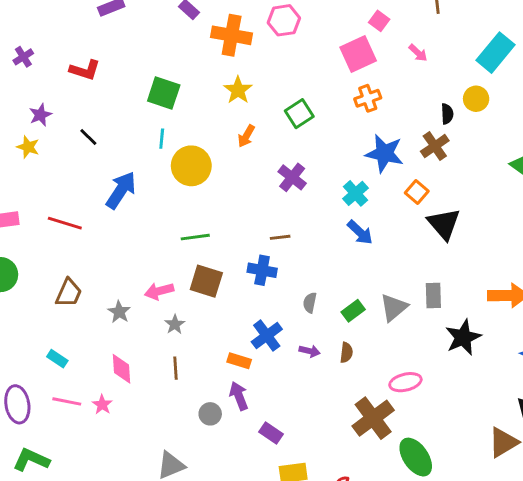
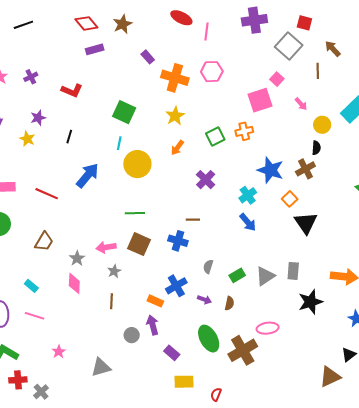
orange cross: (368, 98) -> (244, 131), moved
yellow circle: (476, 99) -> (322, 125), moved
black line: (88, 137) -> (69, 137), turned 56
pink diamond: (121, 369) -> (74, 283), moved
pink star: (102, 405) -> (59, 352), moved
green ellipse: (416, 457) -> (209, 339), moved

